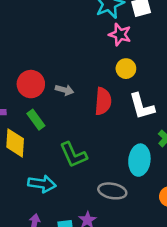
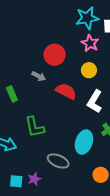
red circle: (31, 84) -> (55, 55), moved
red semicircle: (103, 101) -> (66, 91), turned -80
white L-shape: (142, 106) -> (95, 101), turned 35

